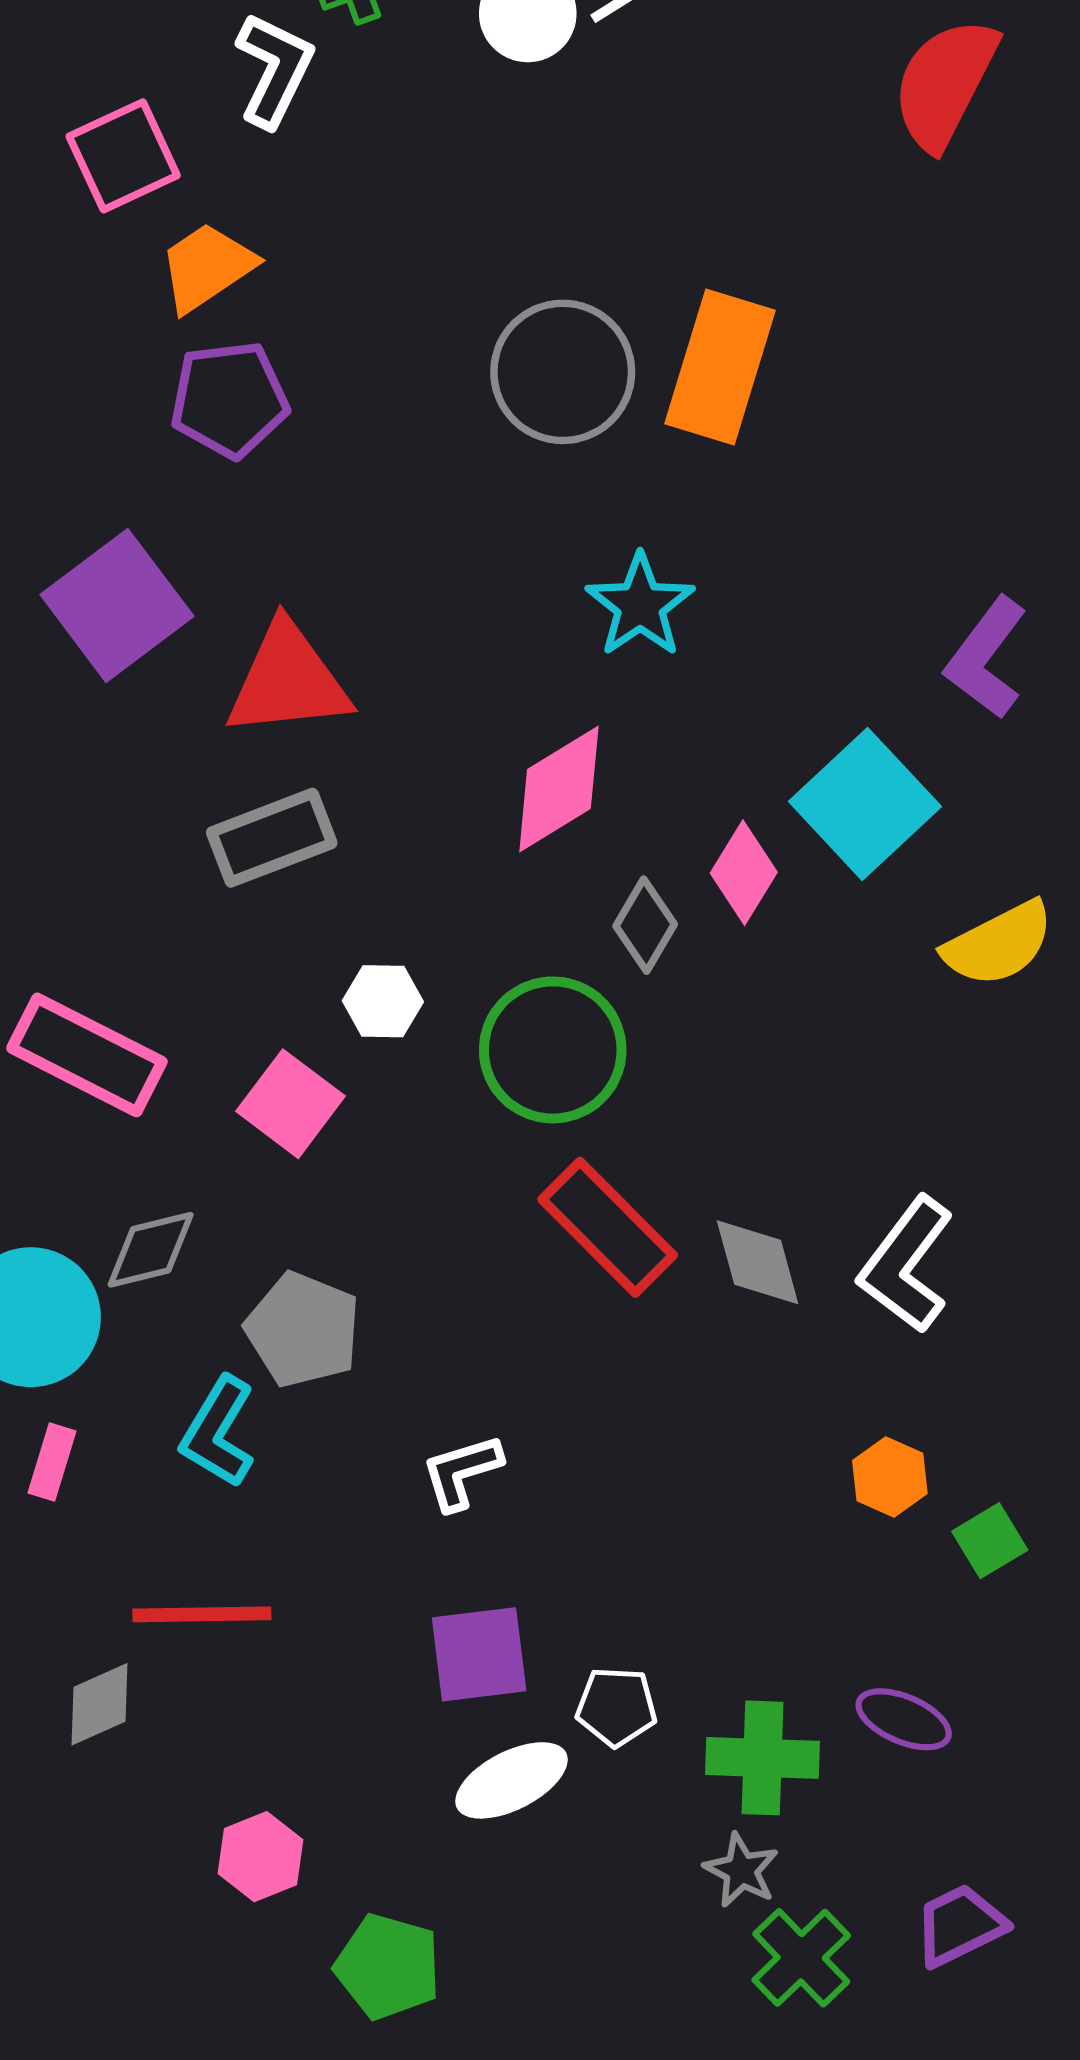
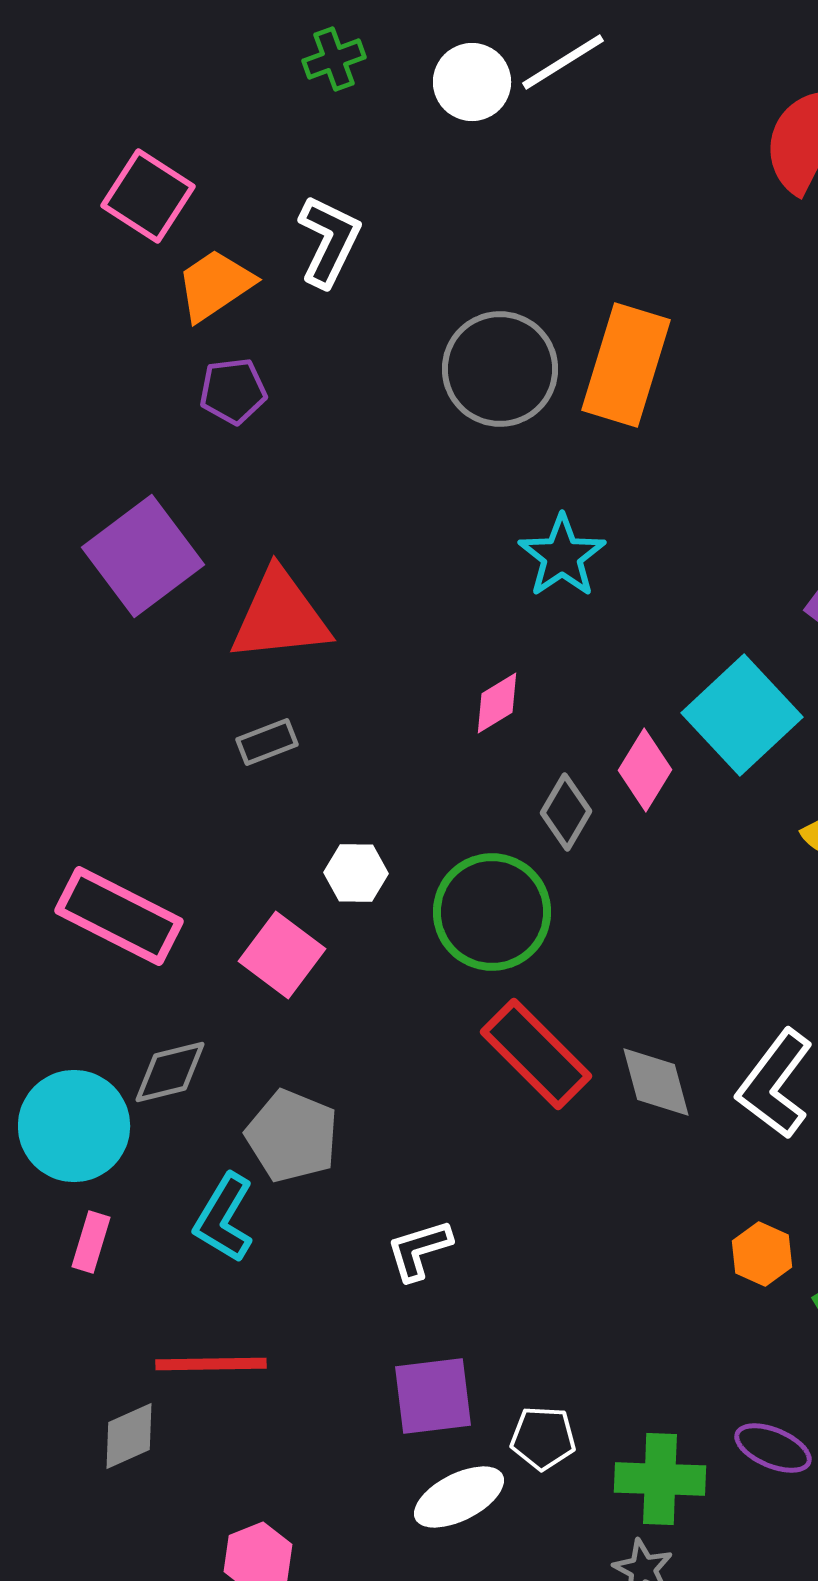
white L-shape: (274, 70) -> (329, 241), moved
pink square: (123, 156) -> (148, 196), turned -32
purple pentagon: (229, 399) -> (233, 391), size x0.7
pink diamond: (559, 789) -> (497, 703), size x0.6
gray rectangle: (272, 838) -> (267, 742), size x0.6

